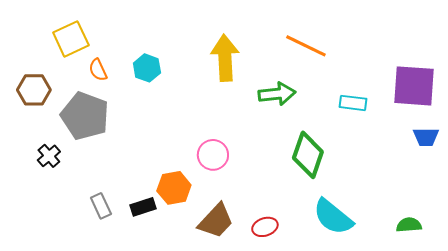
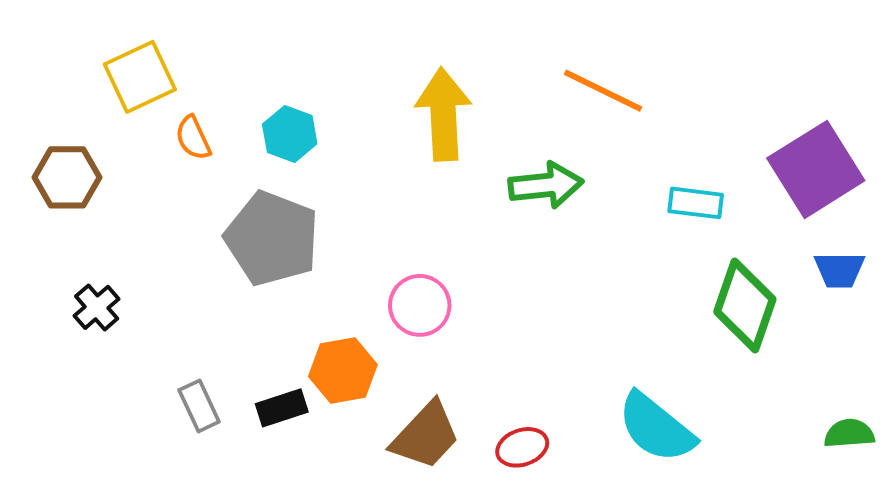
purple square: (414, 86) -> (816, 169), turned -36
gray pentagon: (85, 116) -> (272, 238), moved
green diamond: (308, 155) -> (745, 305), moved
green semicircle: (409, 225) -> (849, 434), moved

